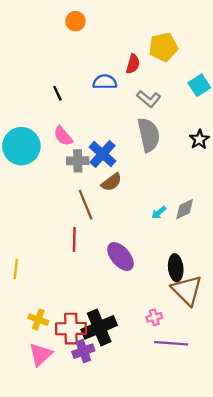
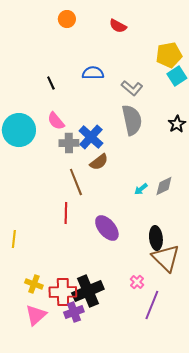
yellow pentagon: (163, 47) -> (169, 55), moved
red semicircle: (133, 64) -> (118, 26), moved, turned 102
pink cross: (154, 317) -> (137, 282), turned -32
purple line: (171, 343) -> (152, 305), turned -72

